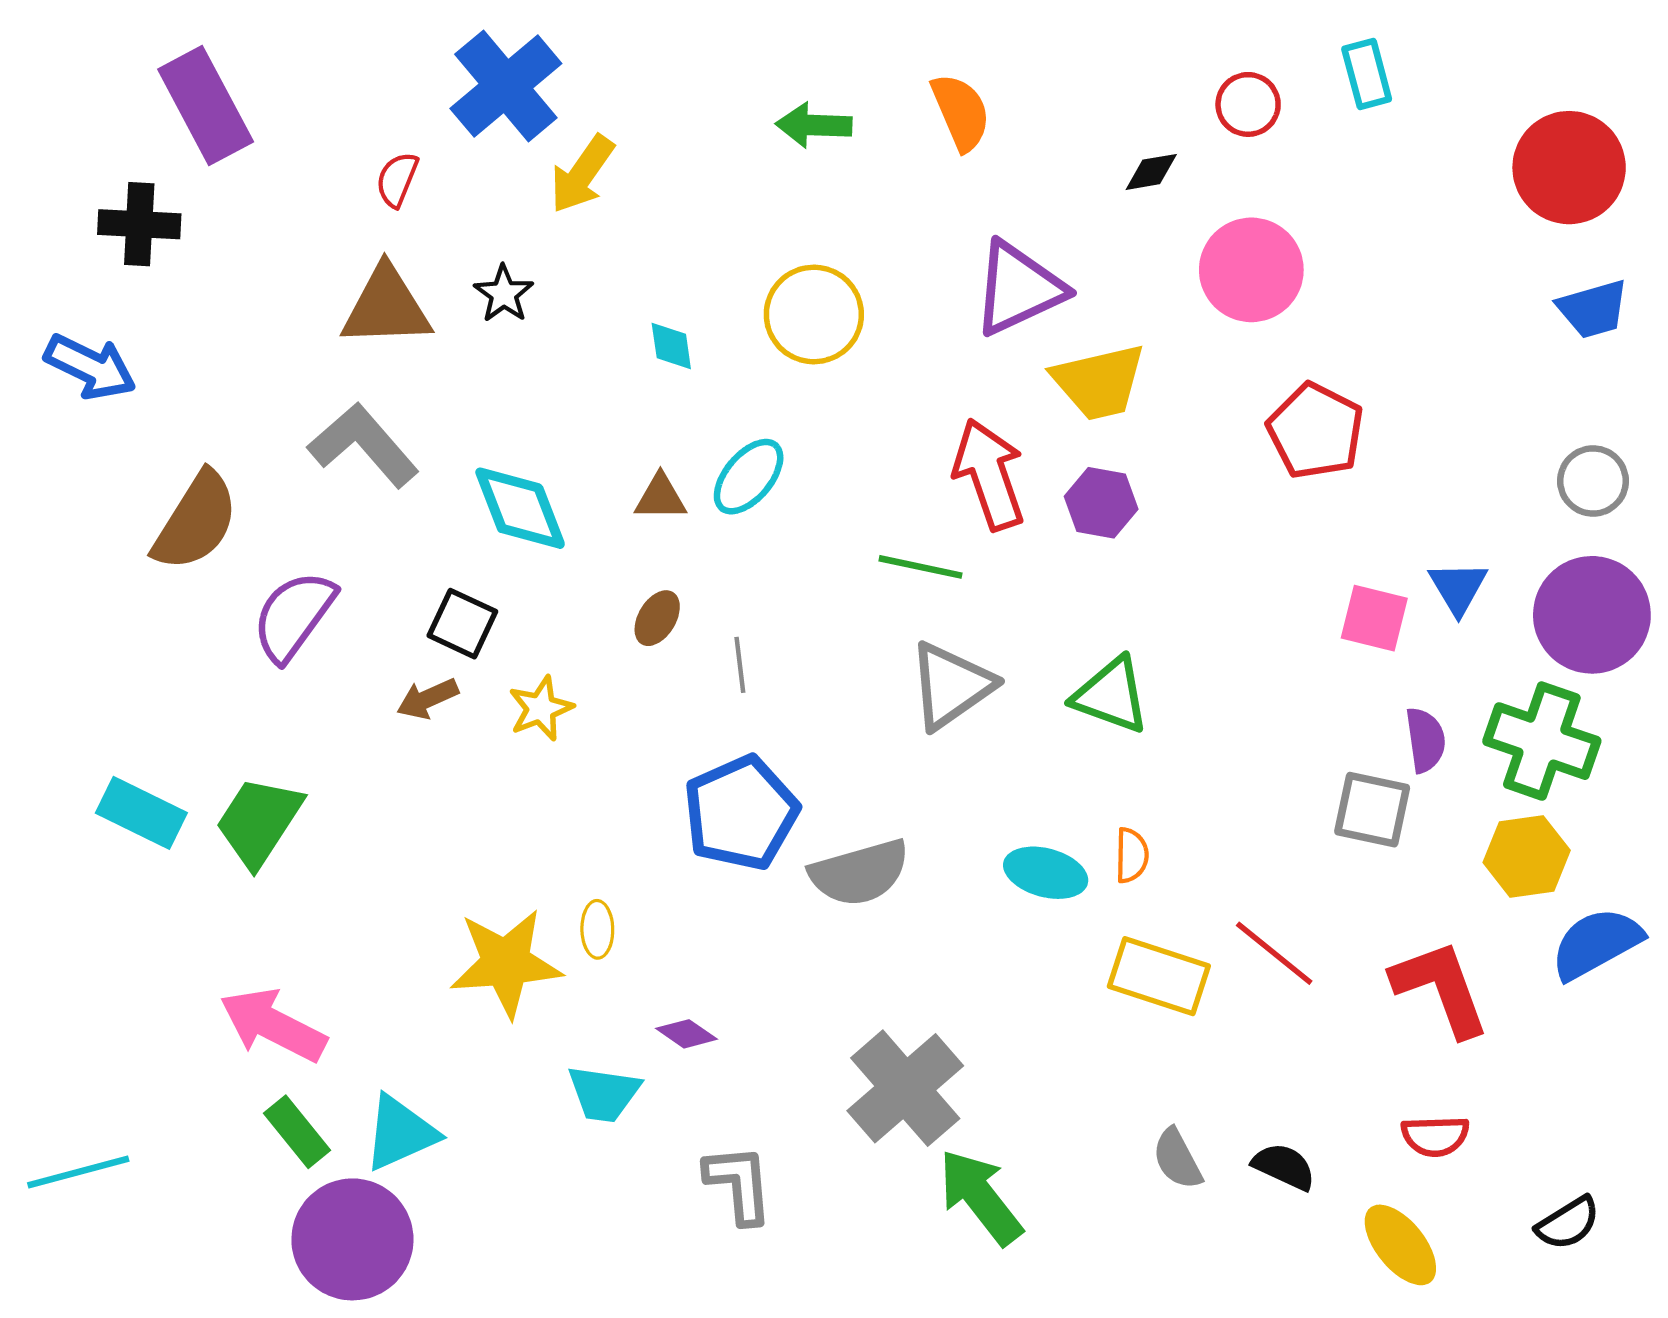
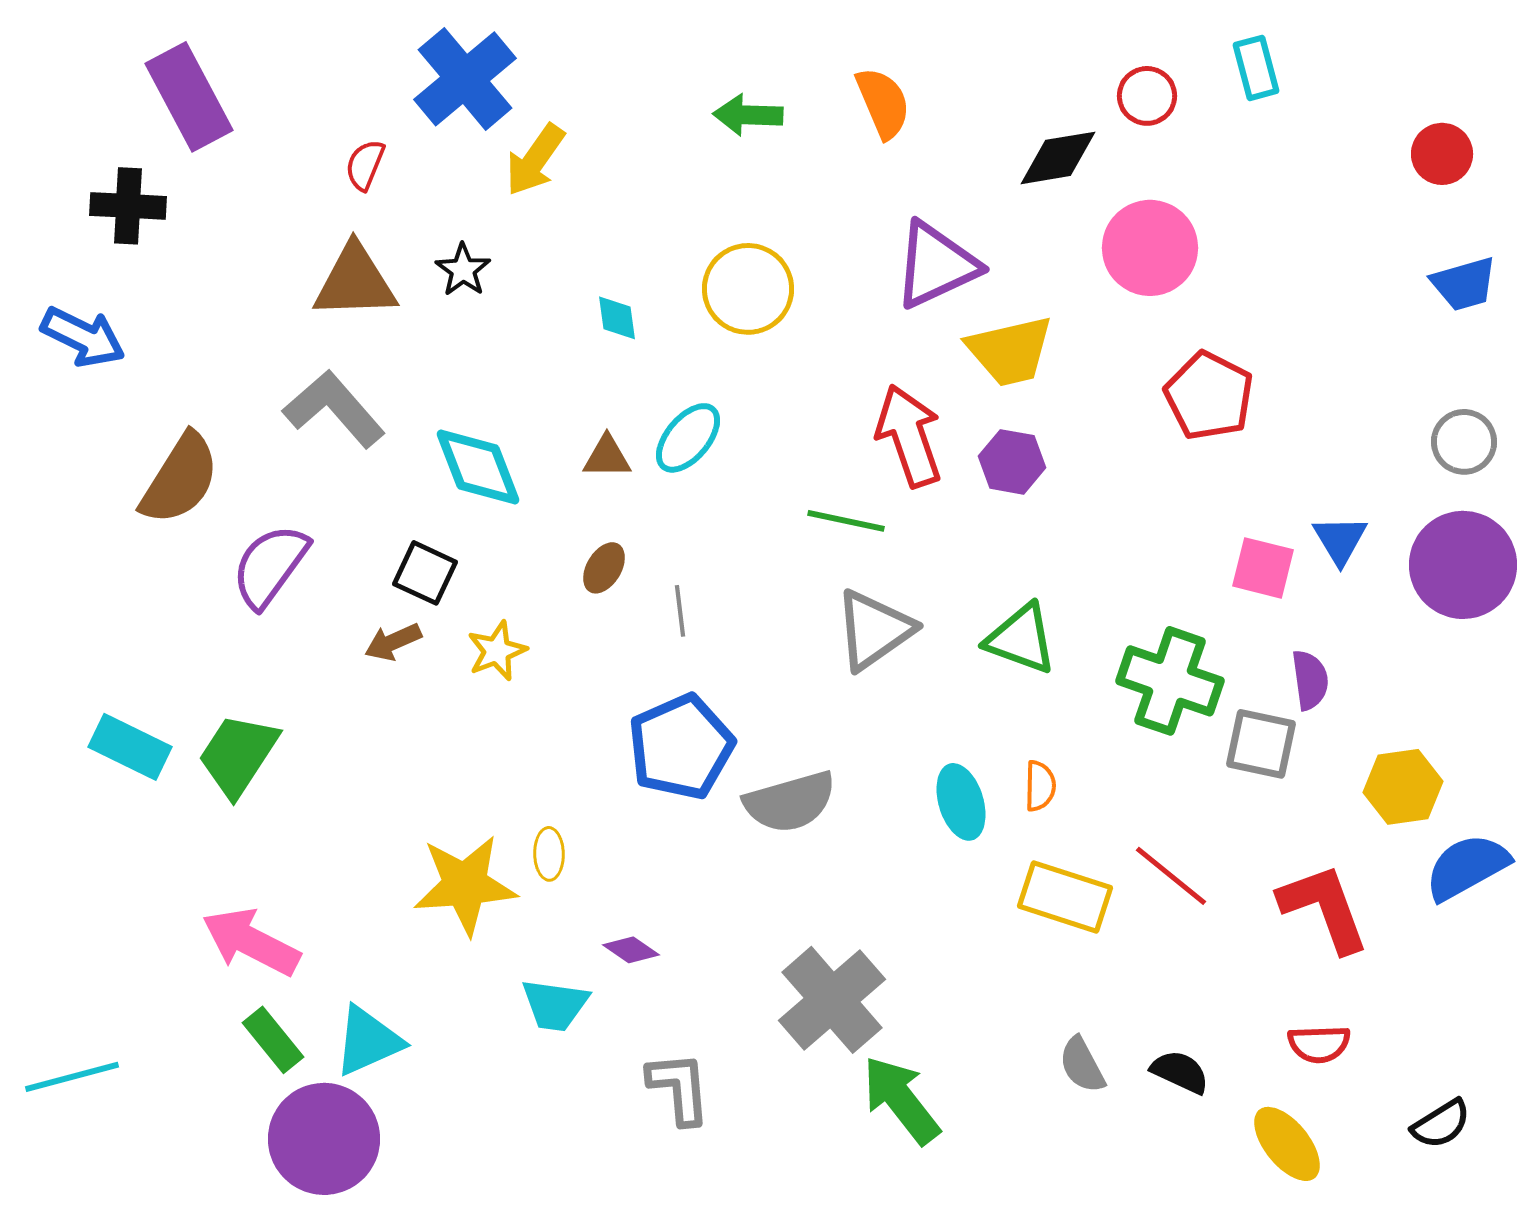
red circle: (1569, 168) -> (1442, 154), size x0.6
black diamond: (1151, 172) -> (1058, 158), size x1.6
green cross: (1542, 741) -> (1170, 681), moved
cyan ellipse: (1046, 873) -> (961, 802), turned 58

